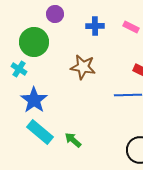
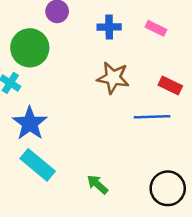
brown star: (83, 67) -> (113, 78), moved
green arrow: (73, 140) -> (97, 184), moved

